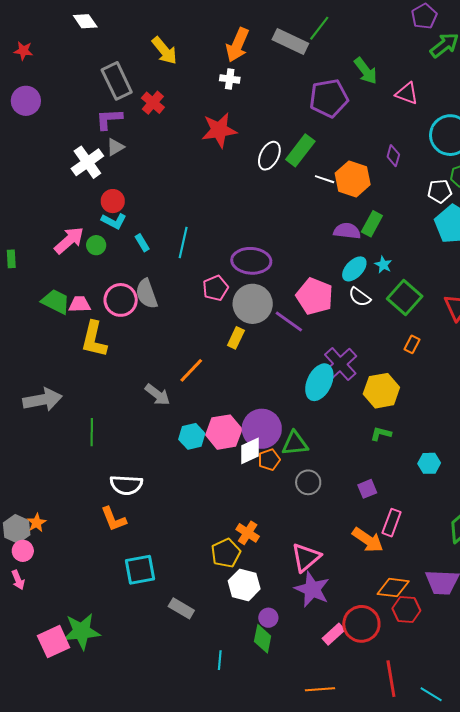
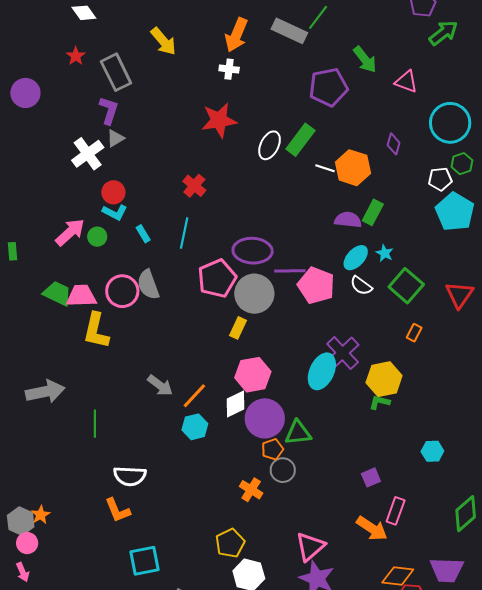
red star: (23, 51) -> (76, 56), moved, turned 30
red cross: (153, 103) -> (194, 186), moved
purple L-shape: (109, 119) -> (109, 110), turned 112
pink pentagon: (216, 288) -> (217, 278), size x1.5
pink trapezoid: (80, 304) -> (81, 296), size x1.4
purple line: (289, 321) -> (290, 271), moved, turned -36
orange line: (191, 370) -> (194, 396), moved
pink hexagon: (224, 432) -> (253, 375), moved
green L-shape: (381, 434) -> (379, 402), moved
white diamond: (250, 451) -> (235, 404), moved
gray circle: (308, 482) -> (283, 470), moved
orange cross: (248, 533) -> (251, 490), moved

